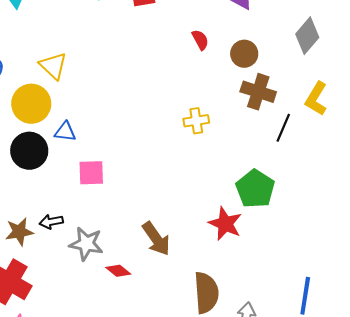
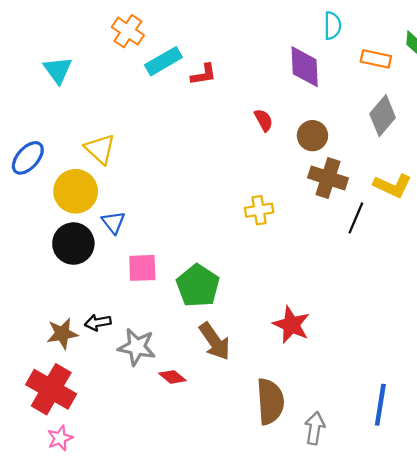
yellow L-shape: (316, 99) -> (393, 186), turned -96
blue triangle: (65, 132) -> (113, 222), turned 45
green pentagon: (255, 189) -> (198, 286), moved

